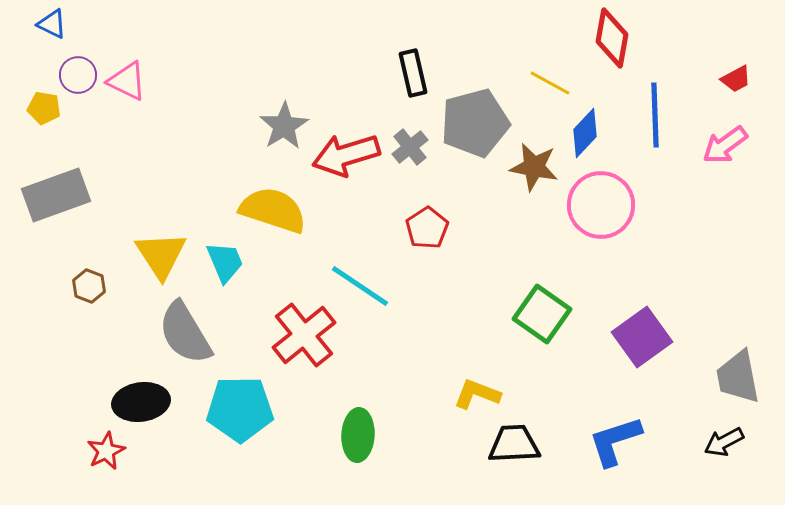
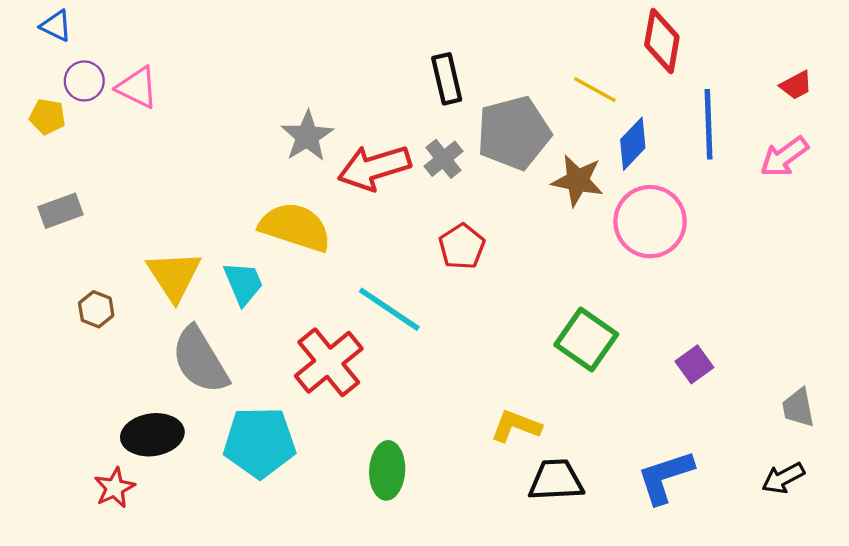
gray rectangle: (56, 195) -> (60, 211), size x0.6
purple square: (642, 337) -> (694, 364), size x0.6
gray trapezoid: (738, 377) -> (798, 408), size x0.7

